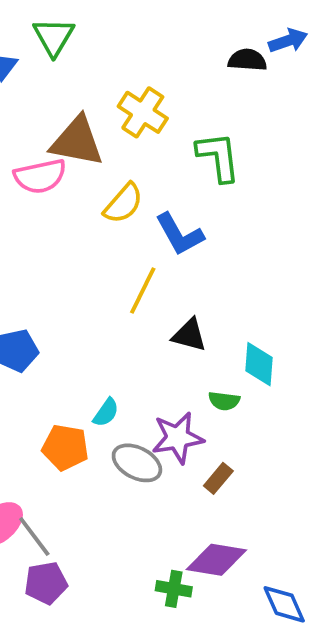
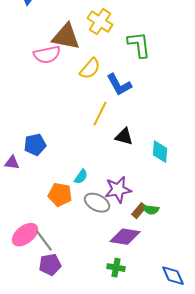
green semicircle: (224, 401) -> (151, 210), moved
purple diamond: (216, 560) -> (125, 237), moved

